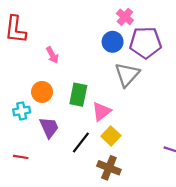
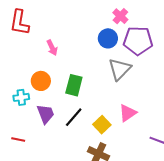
pink triangle: (101, 112) -> (128, 113), moved
black line: (81, 143) -> (74, 117), moved

